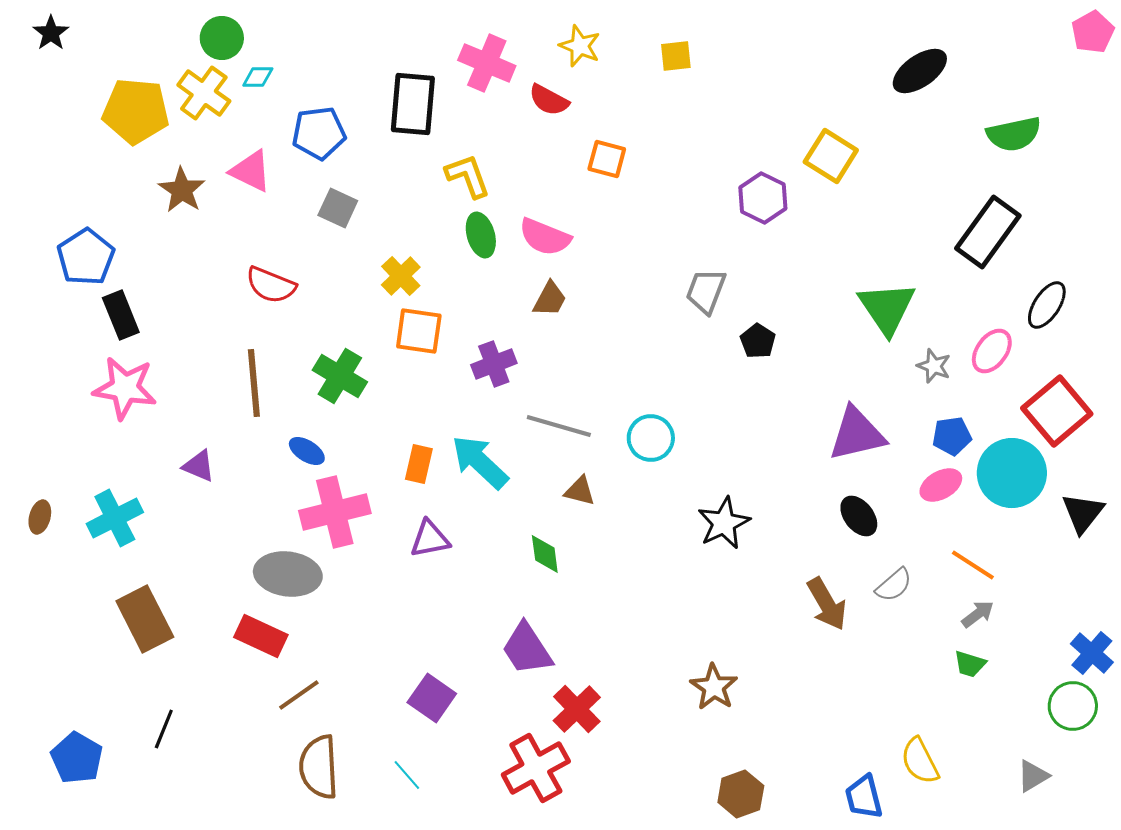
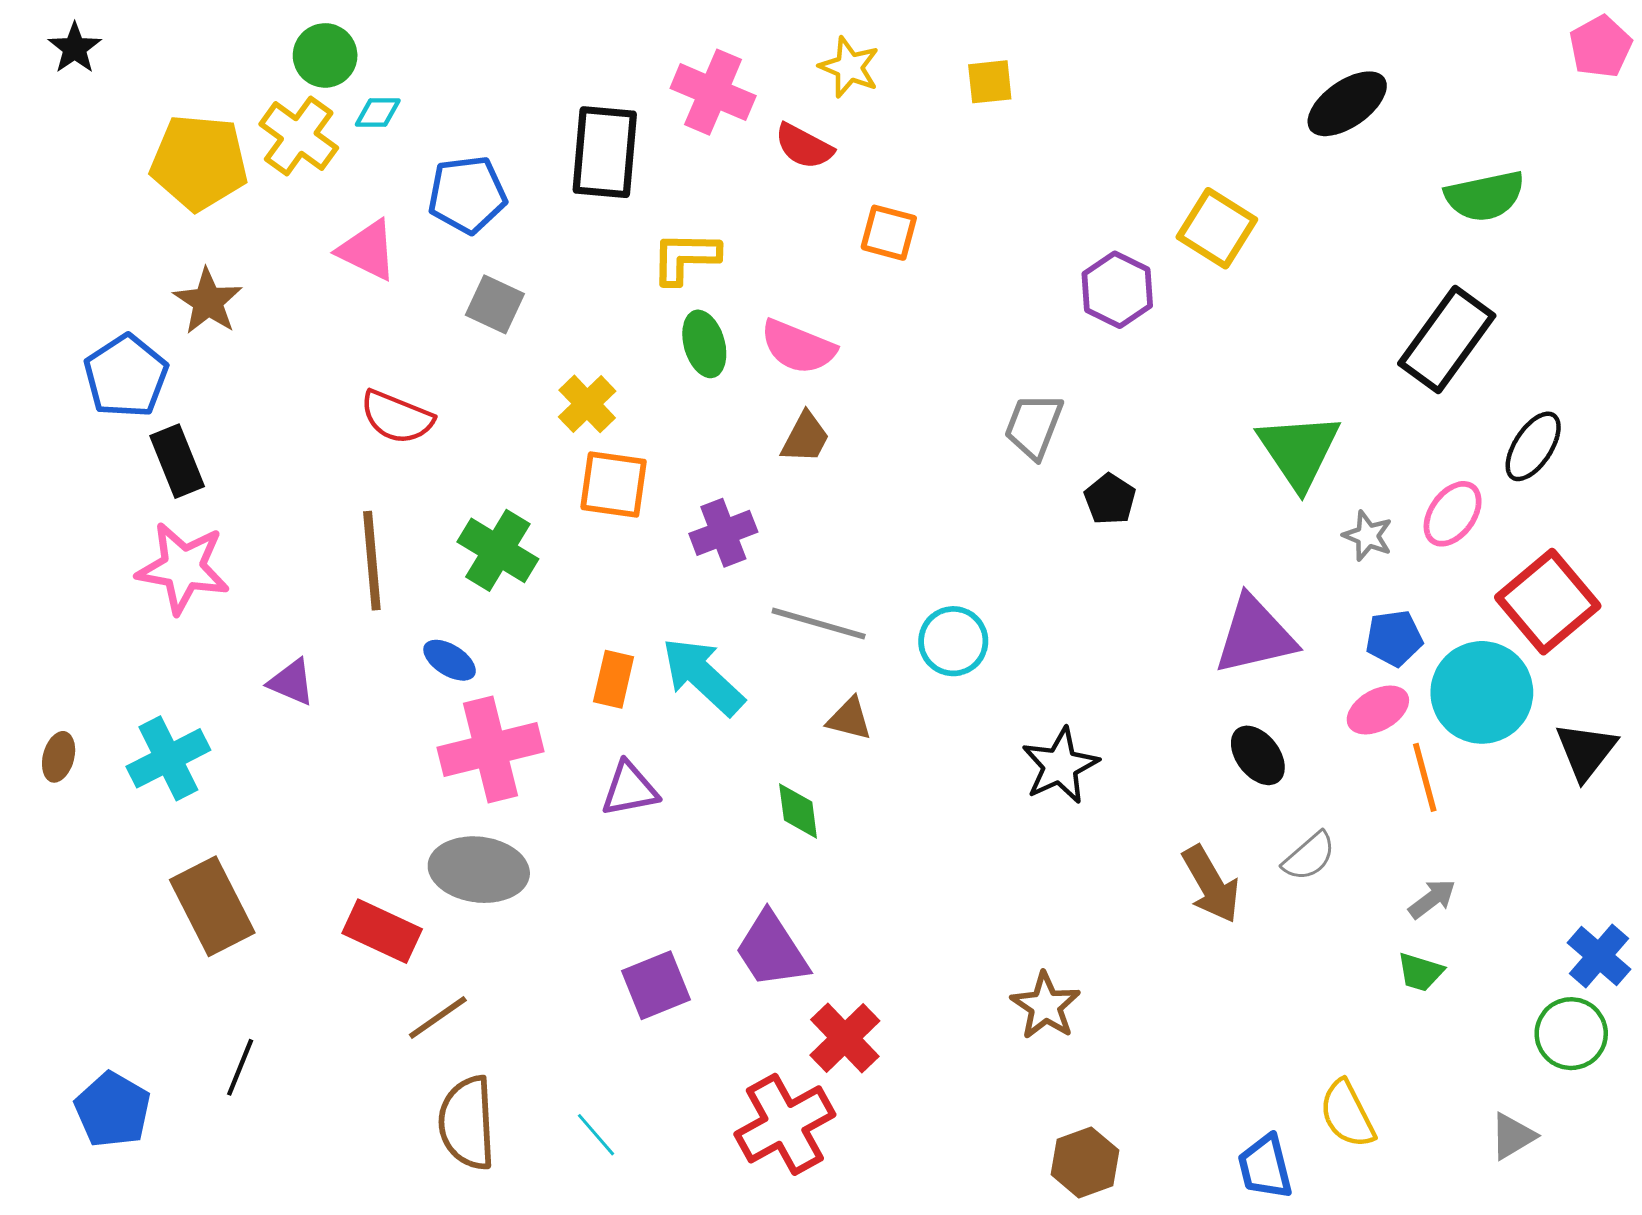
yellow L-shape: (468, 176) -> (685, 258), turned -69
brown star: (182, 190) -> (208, 301), moved
orange line: (973, 565) -> (1425, 777), moved, turned 42
gray ellipse: (288, 574) -> (479, 870), moved
purple square: (432, 698) -> (656, 985), moved, turned 33

